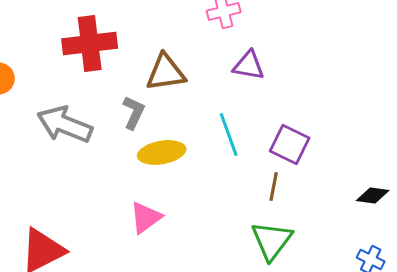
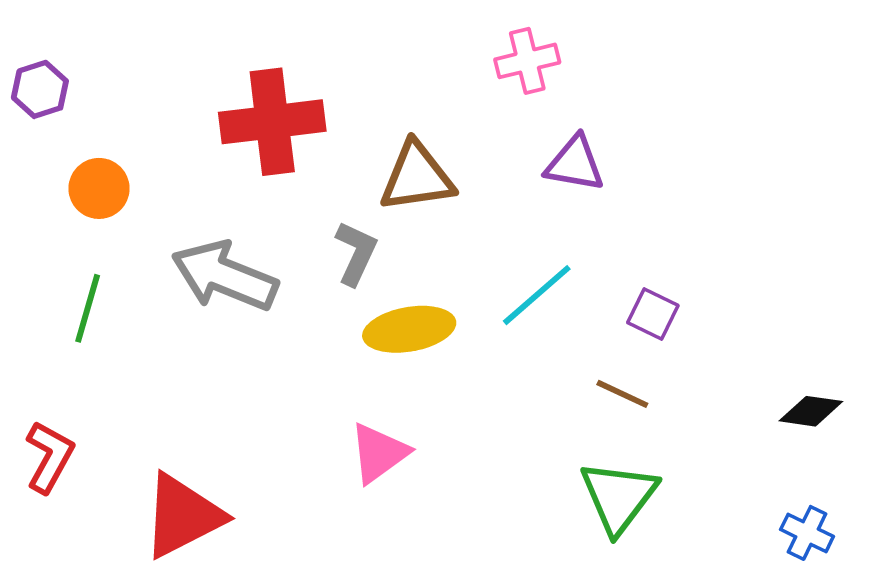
cyan line: (229, 134) -> (537, 295), turned 69
purple square: (290, 144) -> (653, 314), size x0.7
brown line: (274, 186) -> (622, 394), turned -76

